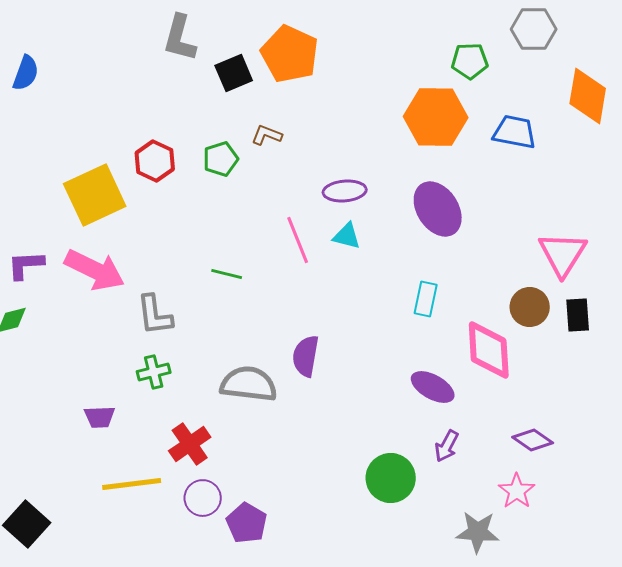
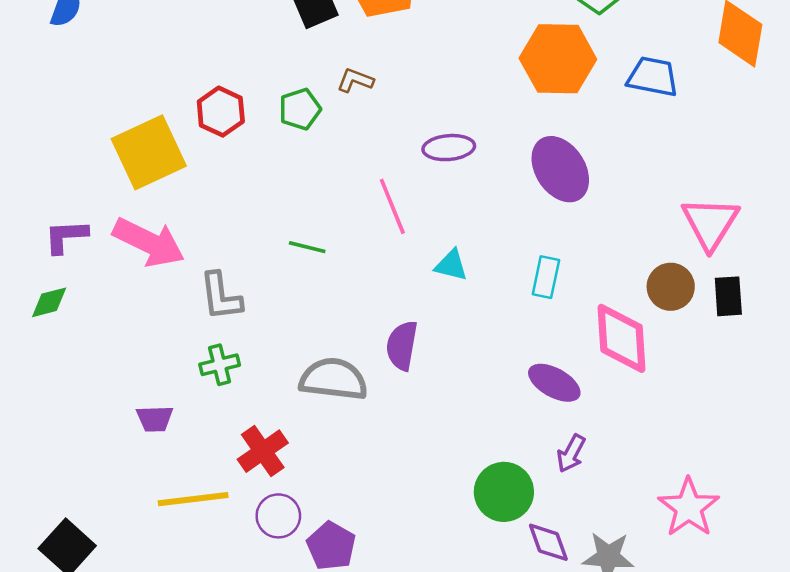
cyan triangle: (347, 236) -> (451, 265), moved
purple diamond: (533, 440) -> (548, 542), moved, turned 36
pink star: (517, 491) -> (689, 508), moved, size x1.4

